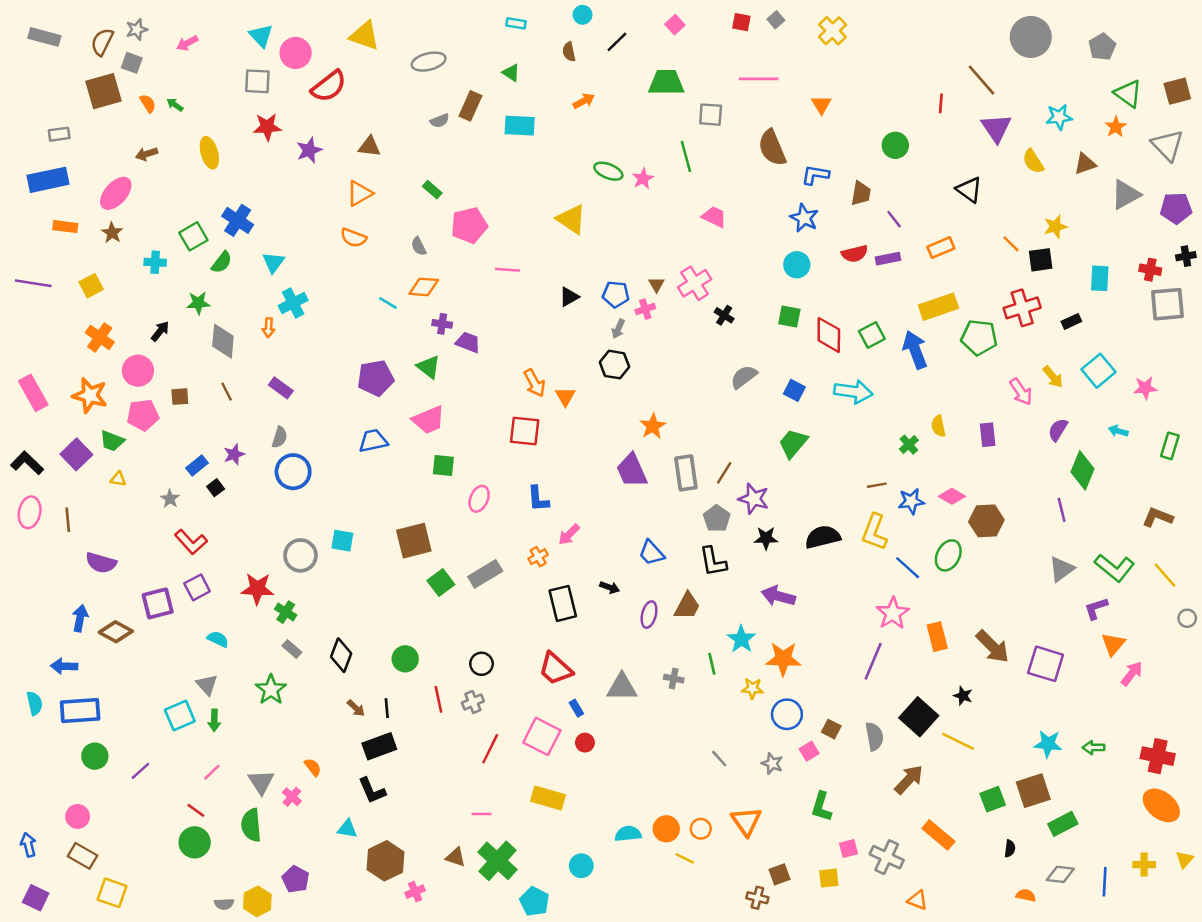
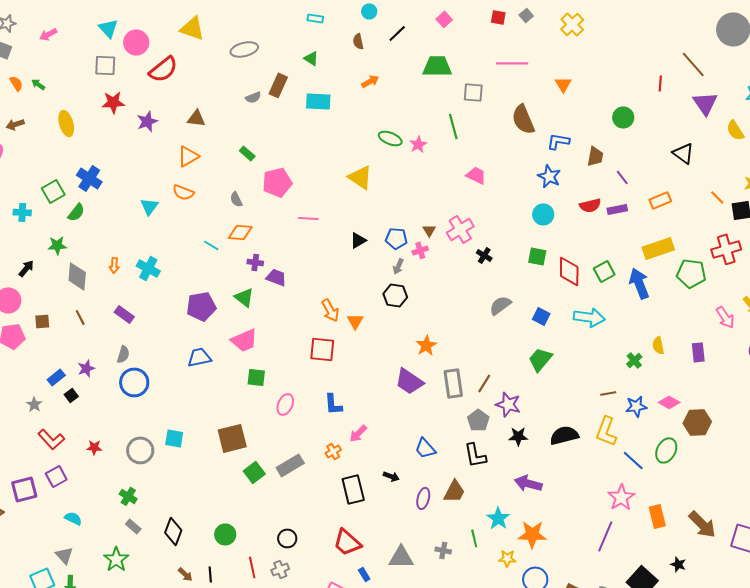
cyan triangle: (273, 262) -> (149, 206), moved
cyan cross: (293, 303) -> (148, 268), moved, turned -35
purple trapezoid: (632, 470) -> (409, 381), turned -32
red star: (257, 589) -> (94, 447), moved, size x0.6

